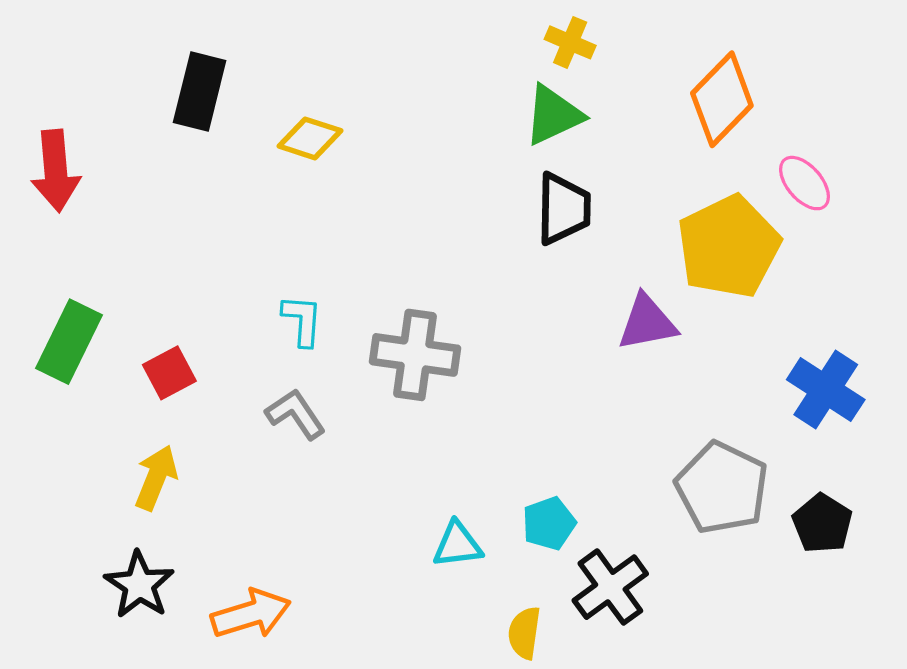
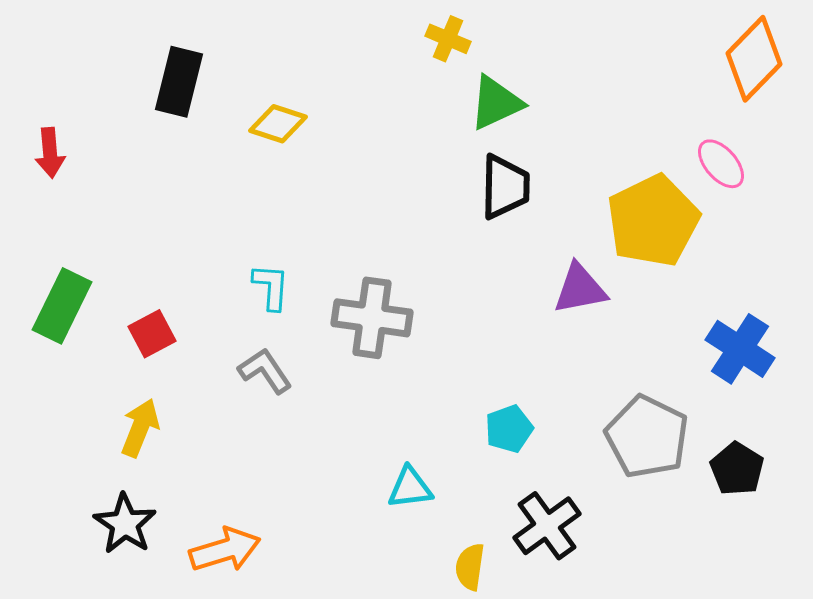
yellow cross: (570, 42) -> (448, 39), moved
orange diamond: (722, 99) -> (754, 59), moved
red arrow: (56, 171) -> (50, 153), size x0.7
cyan pentagon: (549, 523) -> (509, 429), moved

